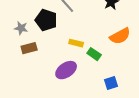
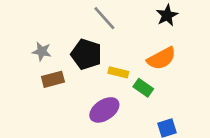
black pentagon: (46, 20) -> (86, 54), moved
orange semicircle: (120, 36) -> (161, 58), moved

